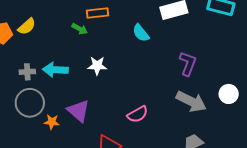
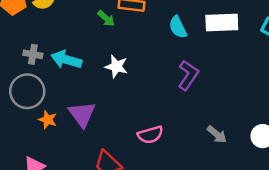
cyan semicircle: (141, 33) -> (178, 27), moved
purple L-shape: (188, 64) -> (188, 75), moved
gray arrow: (191, 101) -> (217, 134), size x0.6

